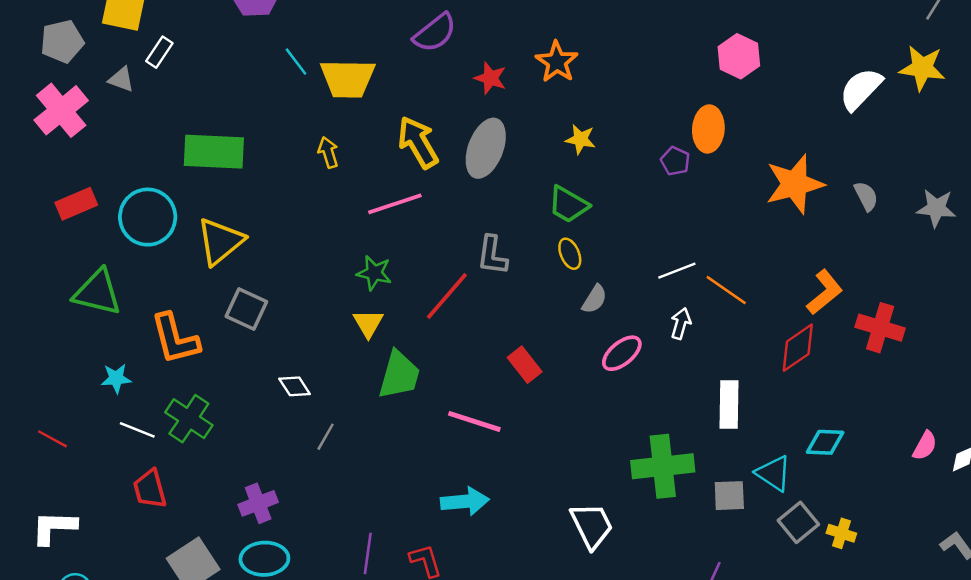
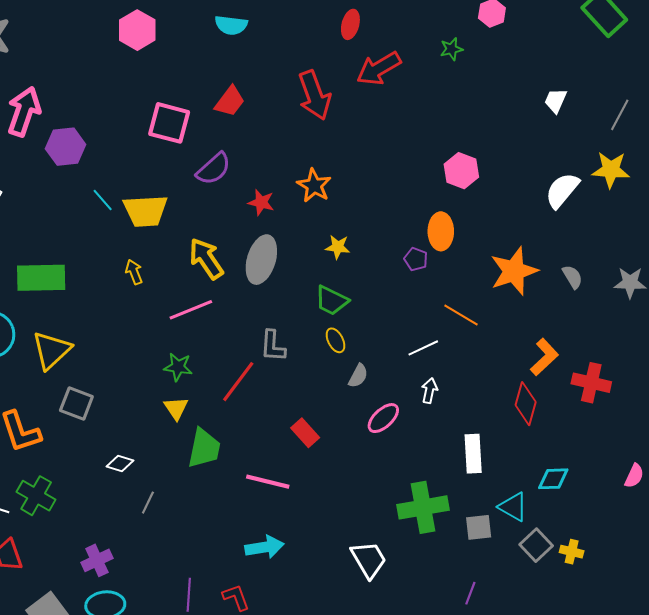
orange line: (726, 290) -> (461, 315), moved
red diamond: (798, 348) -> (526, 404), turned -36
white diamond: (295, 386) -> (120, 463), turned -36

